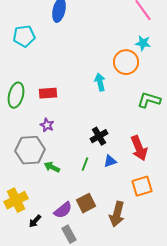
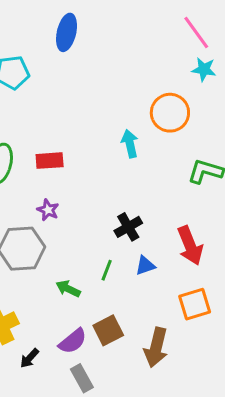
cyan star: (143, 43) -> (204, 69), moved
green arrow: (52, 167) -> (68, 289), moved

